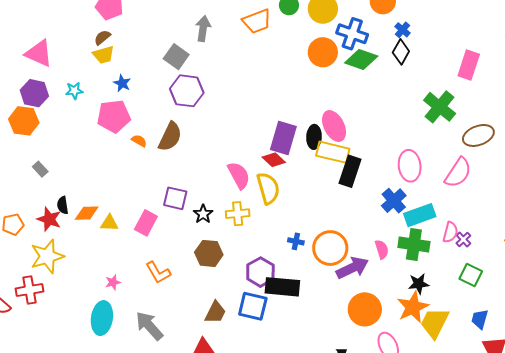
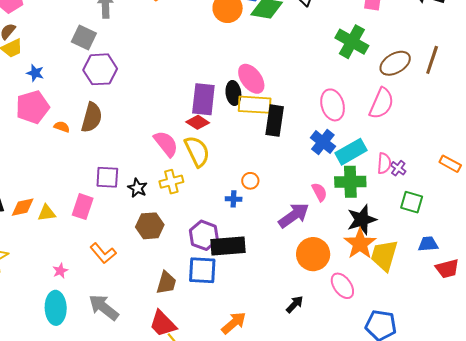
orange circle: (330, 248) -> (250, 181), moved, size x0.5
black star: (419, 284) -> (362, 220), size x1.4
blue trapezoid: (480, 319) -> (428, 244), turned 80

